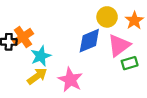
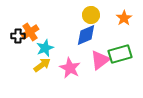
yellow circle: (107, 17) -> (91, 15), moved
pink triangle: (119, 45) -> (100, 60), moved
green rectangle: (130, 63) -> (120, 54), size x1.6

